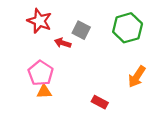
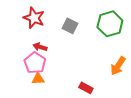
red arrow: (63, 43) -> (40, 47), moved

